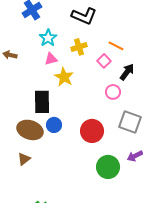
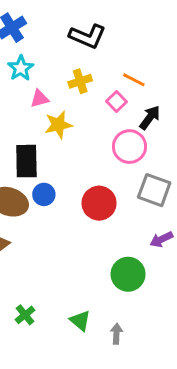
cyan star: (48, 38) -> (21, 68), moved
yellow star: (64, 77) -> (58, 125), turned 30
pink circle: (113, 92) -> (129, 147), size x1.5
green circle: (108, 167) -> (128, 274), moved

